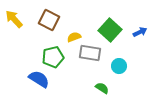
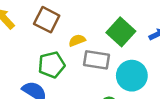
cyan circle: (119, 66) -> (132, 76), size x1.6

